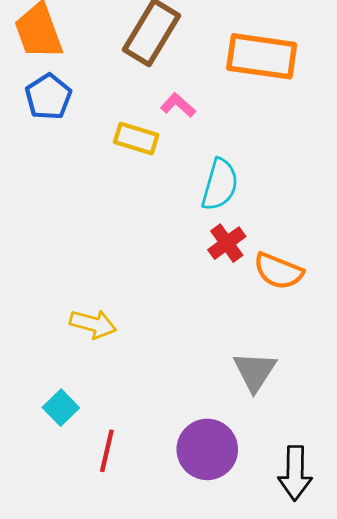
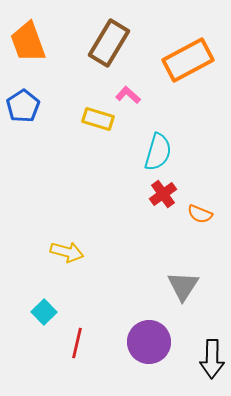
orange rectangle: (262, 56) -> (188, 60), turned -36
blue pentagon: (48, 97) -> (23, 106), moved
orange semicircle: (278, 271) -> (200, 214), size x0.7

